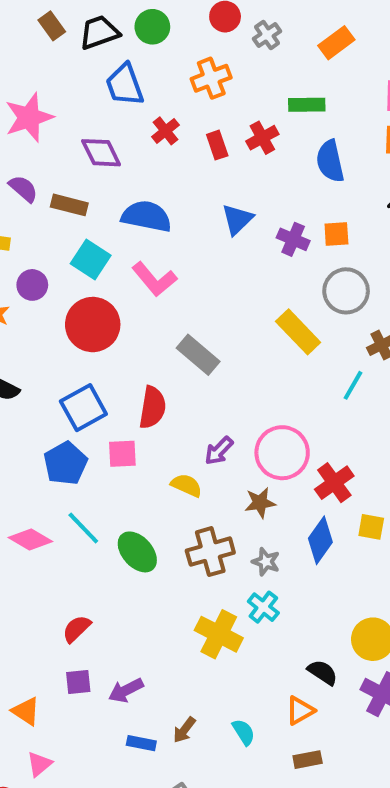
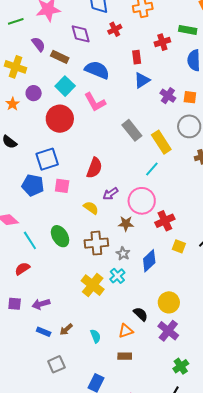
red rectangle: (217, 145) -> (137, 57), moved
gray rectangle: (198, 355) -> (132, 130), moved
cyan line: (353, 385) -> (152, 169), moved
red semicircle: (152, 407) -> (94, 168), moved
blue pentagon: (65, 463) -> (33, 185), turned 30
cyan line: (83, 528) -> (30, 240), moved
blue diamond: (320, 540) -> (149, 261), moved
purple square: (78, 682) -> (15, 304), moved

